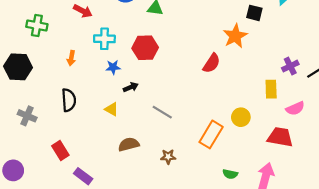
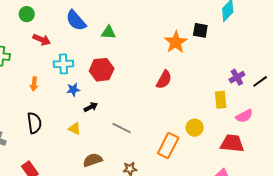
orange star: (235, 36) -> (176, 42), moved

